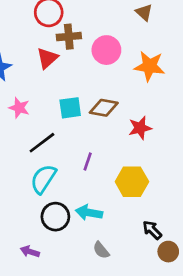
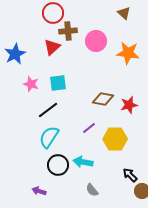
cyan square: (70, 108) -> (58, 83), moved
brown diamond: (104, 108) -> (103, 99), moved
red star: (140, 128) -> (129, 105), moved
purple line: (88, 162) -> (89, 128), moved, turned 32

